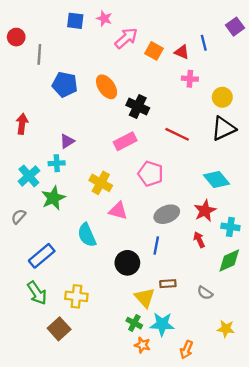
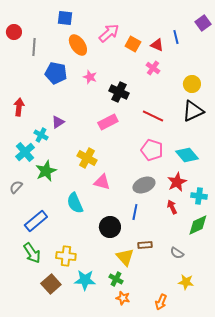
pink star: (104, 19) -> (90, 77), moved
pink cross: (190, 79) -> (153, 68), moved, turned 32
orange ellipse: (107, 87) -> (78, 45), moved
cyan cross: (57, 163) -> (41, 135), moved, turned 32
pink pentagon: (151, 174) -> (152, 150), moved
cyan star: (162, 324) -> (85, 280), moved
yellow star: (226, 329) -> (186, 282), moved

